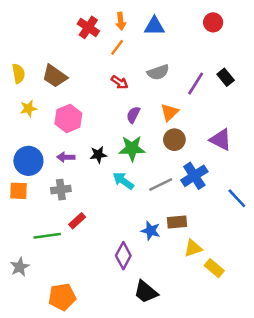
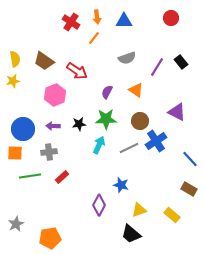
red arrow: (120, 82) -> (77, 71), moved, size x1.5
yellow star: (28, 108) -> (13, 81), moved
orange triangle: (169, 112) -> (136, 90), turned -42
brown circle: (174, 140) -> (140, 121), moved
cyan arrow: (123, 181) -> (99, 145), turned 78
brown rectangle: (177, 222) -> (189, 189), moved, turned 35
green line: (47, 236) -> (30, 176), moved
yellow triangle: (193, 248) -> (139, 210), moved
gray star: (20, 267) -> (16, 224), moved
black trapezoid: (146, 292) -> (131, 234), moved

